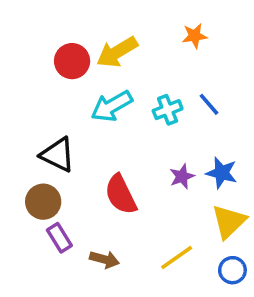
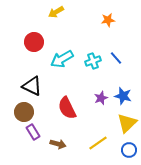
yellow arrow: (117, 52) -> (56, 12), moved, size x0.7
red circle: (72, 61) -> (34, 42), moved

